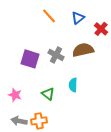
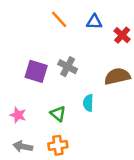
blue triangle: (78, 18) -> (94, 22), turned 40
brown semicircle: (83, 50) -> (117, 76), moved
orange cross: (39, 121) -> (58, 145), moved

